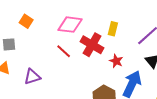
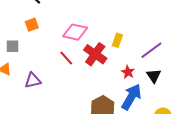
orange square: (26, 21) -> (32, 25), turned 32
red star: (116, 61) -> (128, 72), moved

